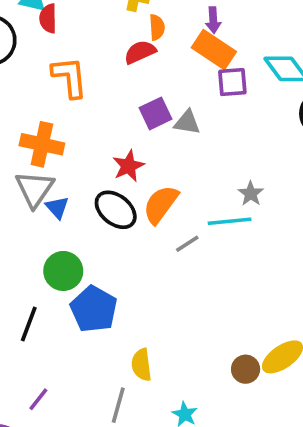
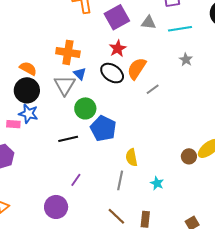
purple square: (156, 113) -> (117, 17), moved, size x1.4
orange cross: (42, 144) -> (68, 52), moved
gray triangle: (35, 189) -> (65, 85), moved
cyan line: (230, 221) -> (180, 29), moved
black line: (29, 324) -> (68, 139), turned 60

